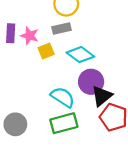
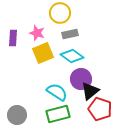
gray rectangle: (61, 29) -> (70, 34), moved
pink star: (30, 36) -> (37, 33), moved
yellow square: (46, 51) -> (43, 53), size x1.5

